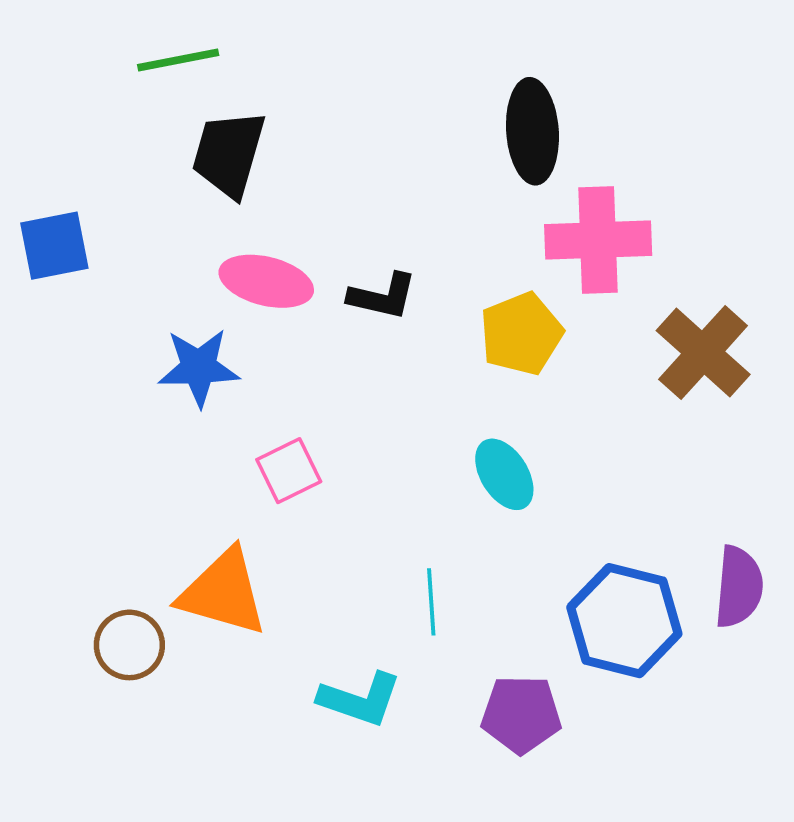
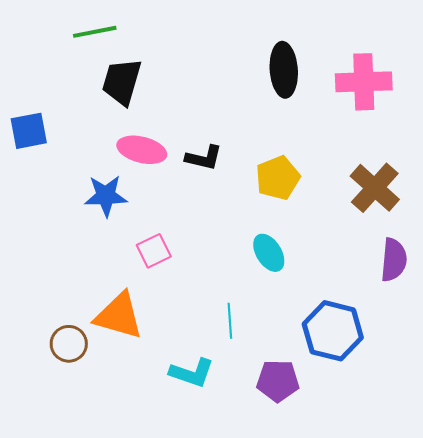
pink cross: (598, 240) -> (364, 82), moved
purple semicircle: (739, 587) -> (394, 260), moved

